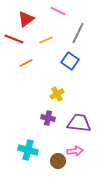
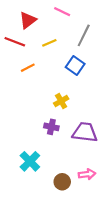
cyan cross: (28, 150) -> (30, 161), turned 30
pink arrow: (75, 151) -> (87, 174), moved
brown circle: (58, 161) -> (62, 182), moved

